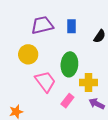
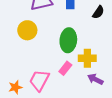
pink trapezoid: (45, 82) -> (39, 80), moved, turned -115
pink rectangle: (67, 101) -> (65, 68), moved

